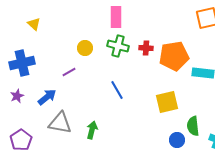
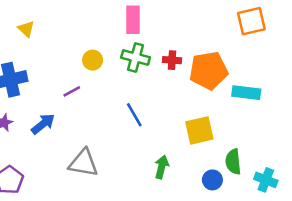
gray triangle: (60, 123) -> (83, 163), moved
green arrow: (92, 130) -> (162, 167), moved

